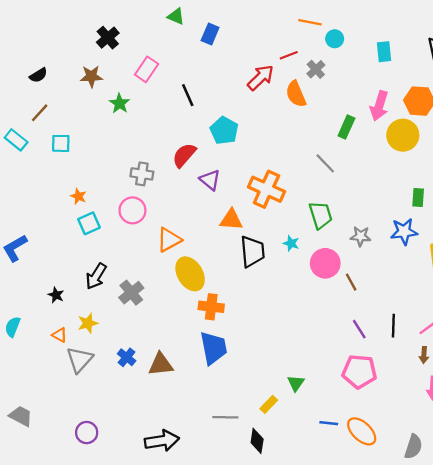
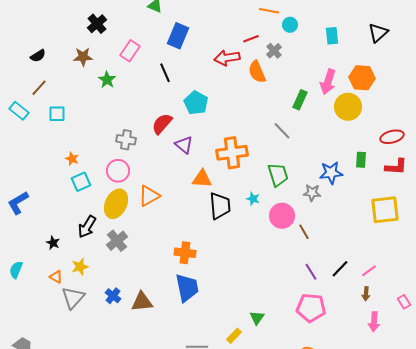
blue rectangle: (210, 34) -> (178, 36), moved, size x1.4
red arrow: (261, 78) -> (227, 58), turned -145
orange cross: (266, 189) -> (232, 153), turned -32
blue star: (404, 232) -> (331, 173), moved
yellow ellipse: (190, 274) -> (116, 204), moved, turned 56
black line: (393, 326) -> (340, 269), turned 42

